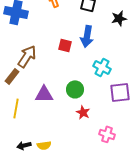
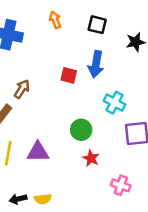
brown arrow: (27, 56) -> (22, 89), size x0.7
purple triangle: (44, 94) -> (38, 152), moved

